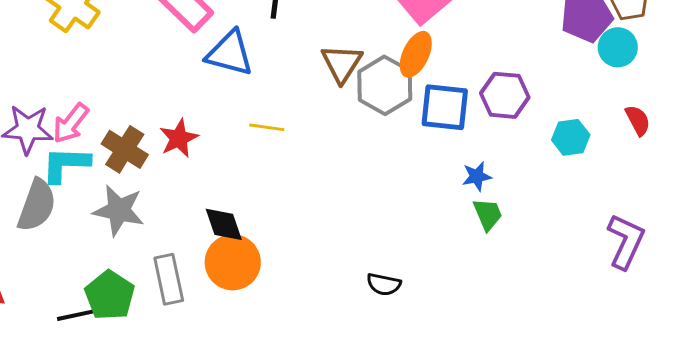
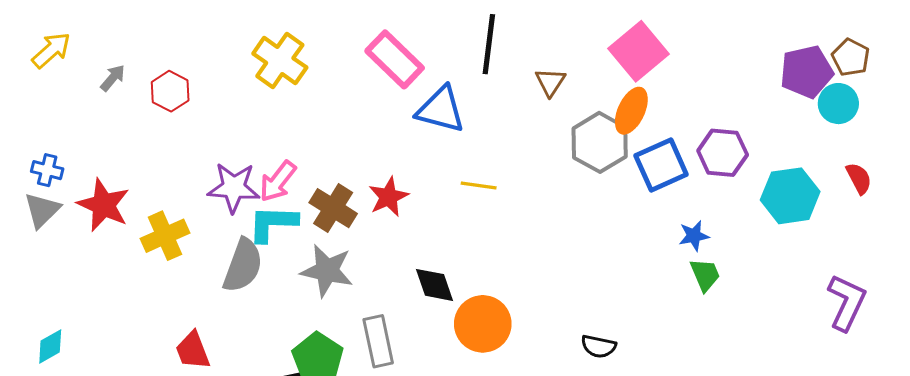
brown triangle: (342, 63) -> (550, 82), moved, size x0.7
blue square: (445, 107) -> (661, 165), turned -30
cyan hexagon: (571, 137) -> (790, 196), size x1.5
orange circle: (233, 262) -> (483, 324), moved

